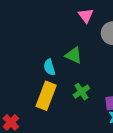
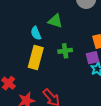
green cross: (81, 92) -> (65, 51), turned 32

